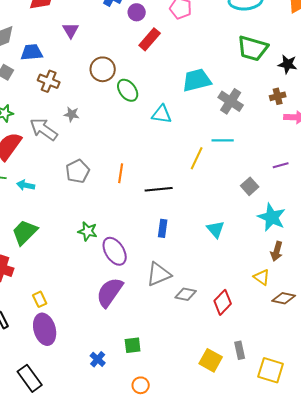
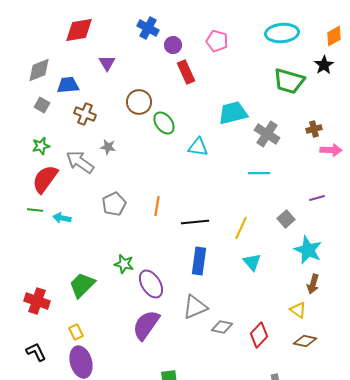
red rectangle: (150, 39) -> (186, 72), turned -65
black star: (288, 64) -> (324, 65), moved, turned 30
yellow line: (197, 158) -> (241, 228), moved
blue rectangle: (163, 228) -> (199, 261), size x1.5
green trapezoid: (25, 232) -> (82, 285), moved
brown diamond: (284, 298) -> (305, 341), moved

